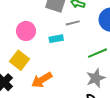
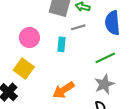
cyan rectangle: (56, 39) -> (61, 44), turned -72
orange arrow: (42, 80) -> (64, 90), moved

